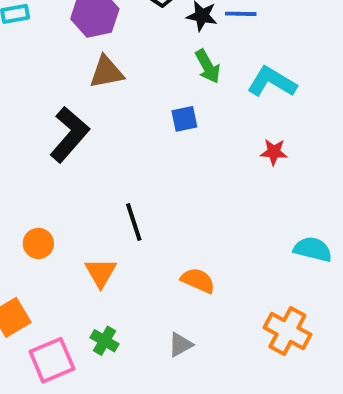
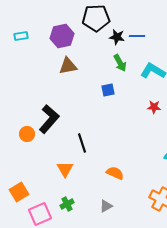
black L-shape: (70, 134) -> (49, 119), moved
orange circle: (38, 243) -> (27, 134), moved
green cross: (105, 341) -> (67, 204), turned 32

